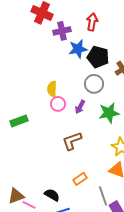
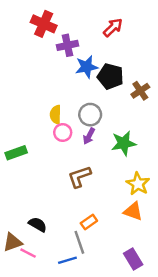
red arrow: (92, 22) -> (113, 27), moved, turned 36
gray circle: (94, 84) -> (90, 115), moved
black semicircle: (52, 195) -> (38, 224), moved
gray line: (103, 196) -> (79, 242), moved

